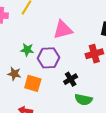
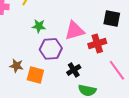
pink triangle: (63, 30) -> (75, 31), moved
green star: (27, 50) -> (39, 26), moved

